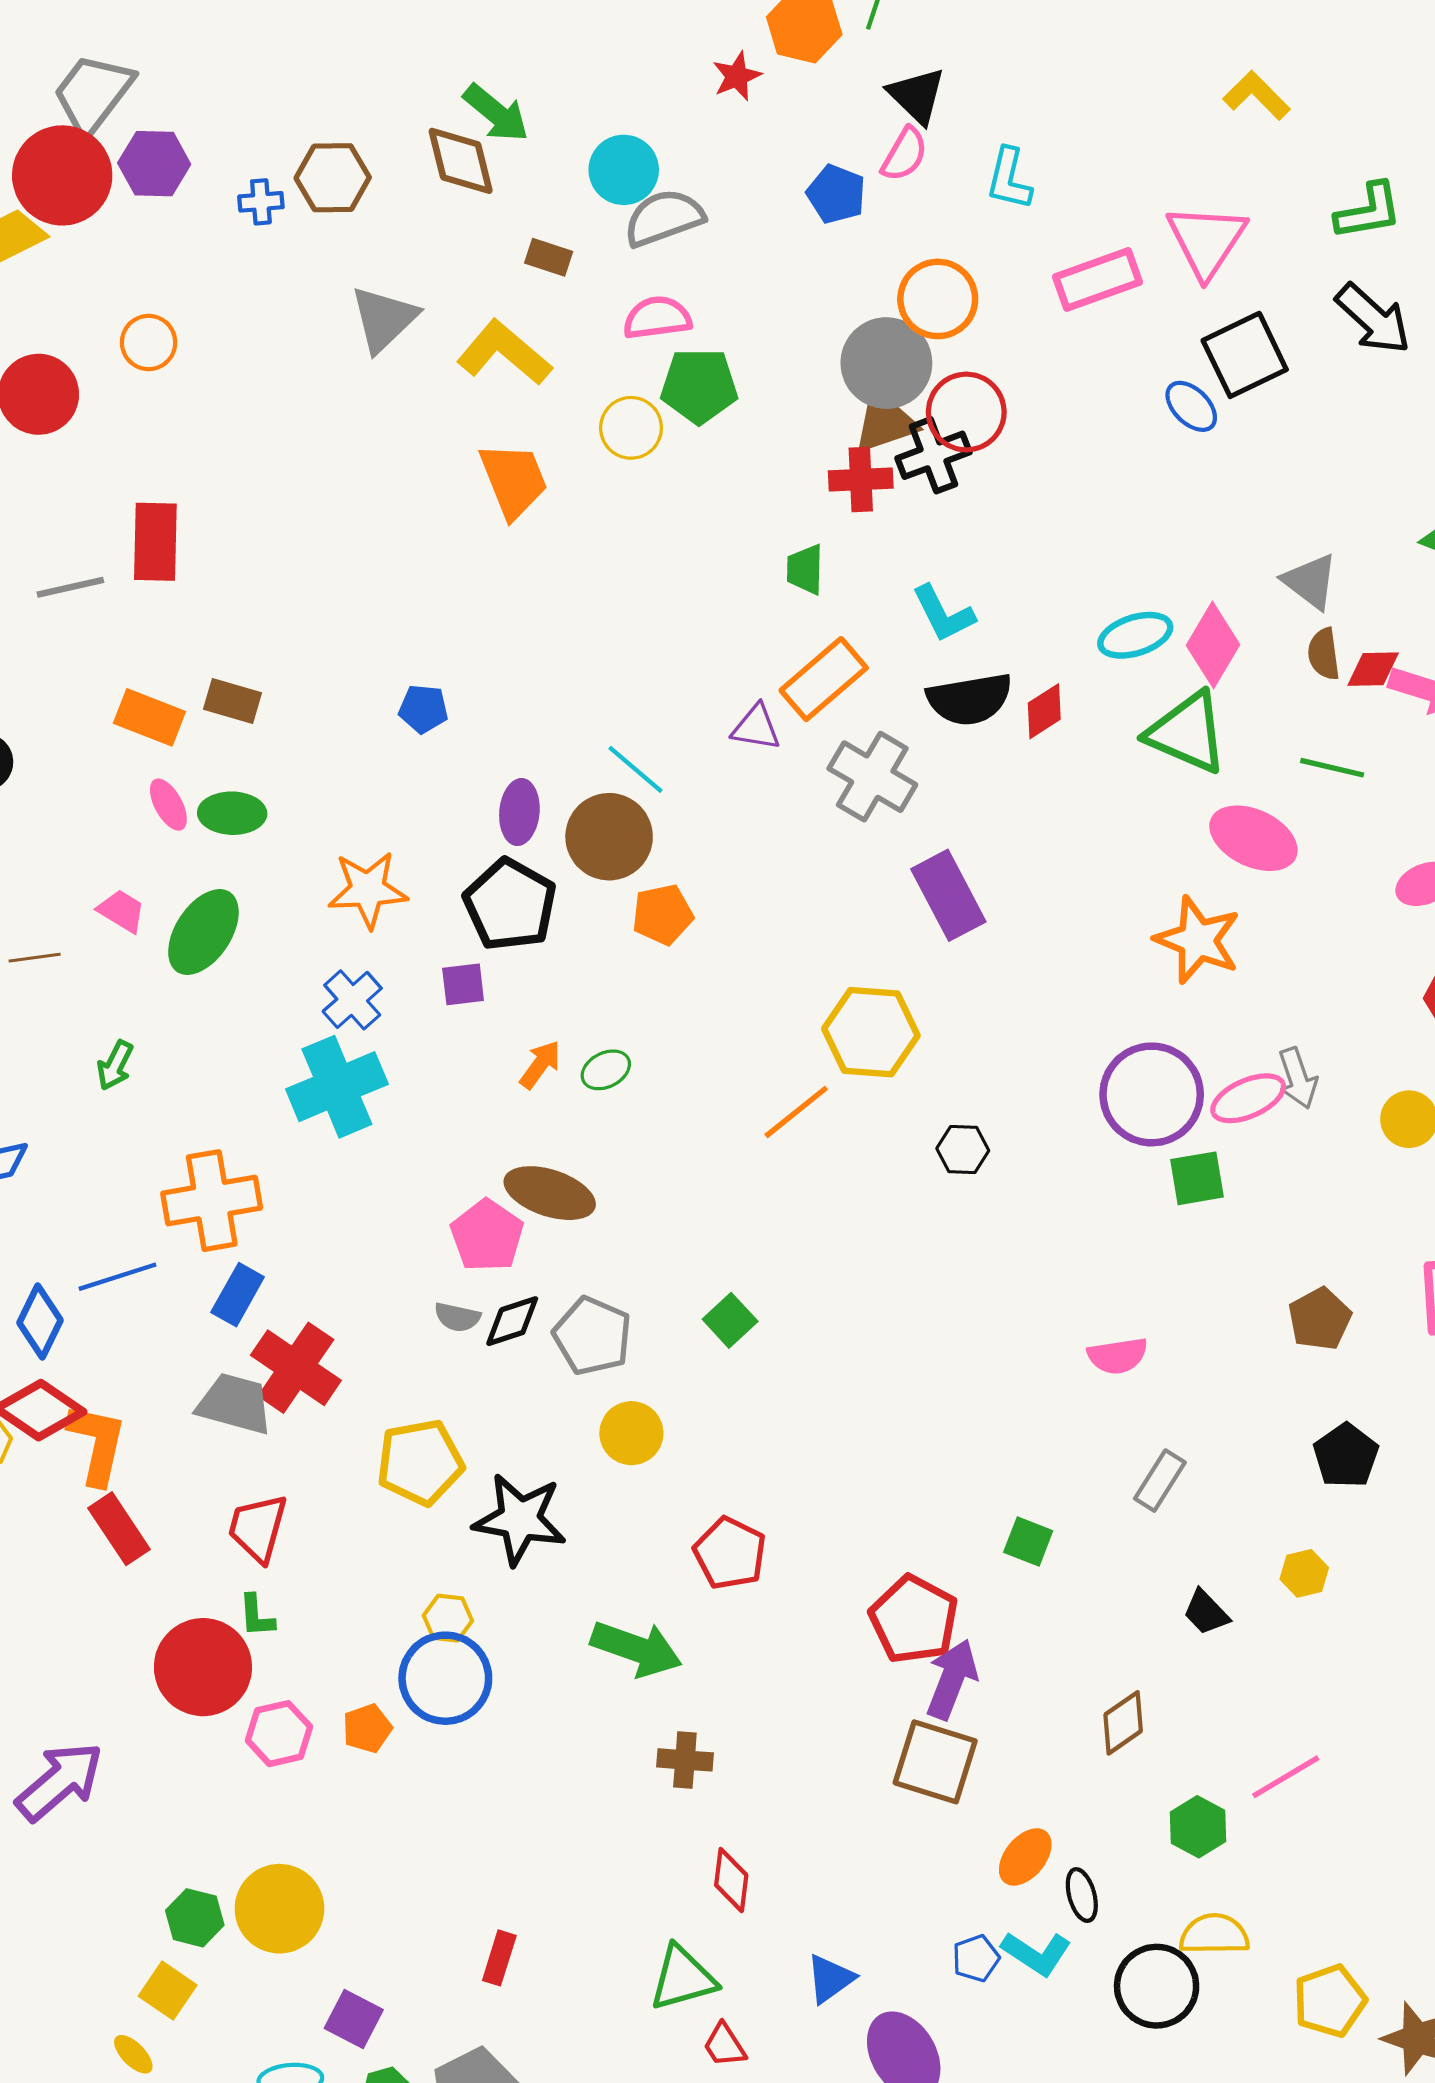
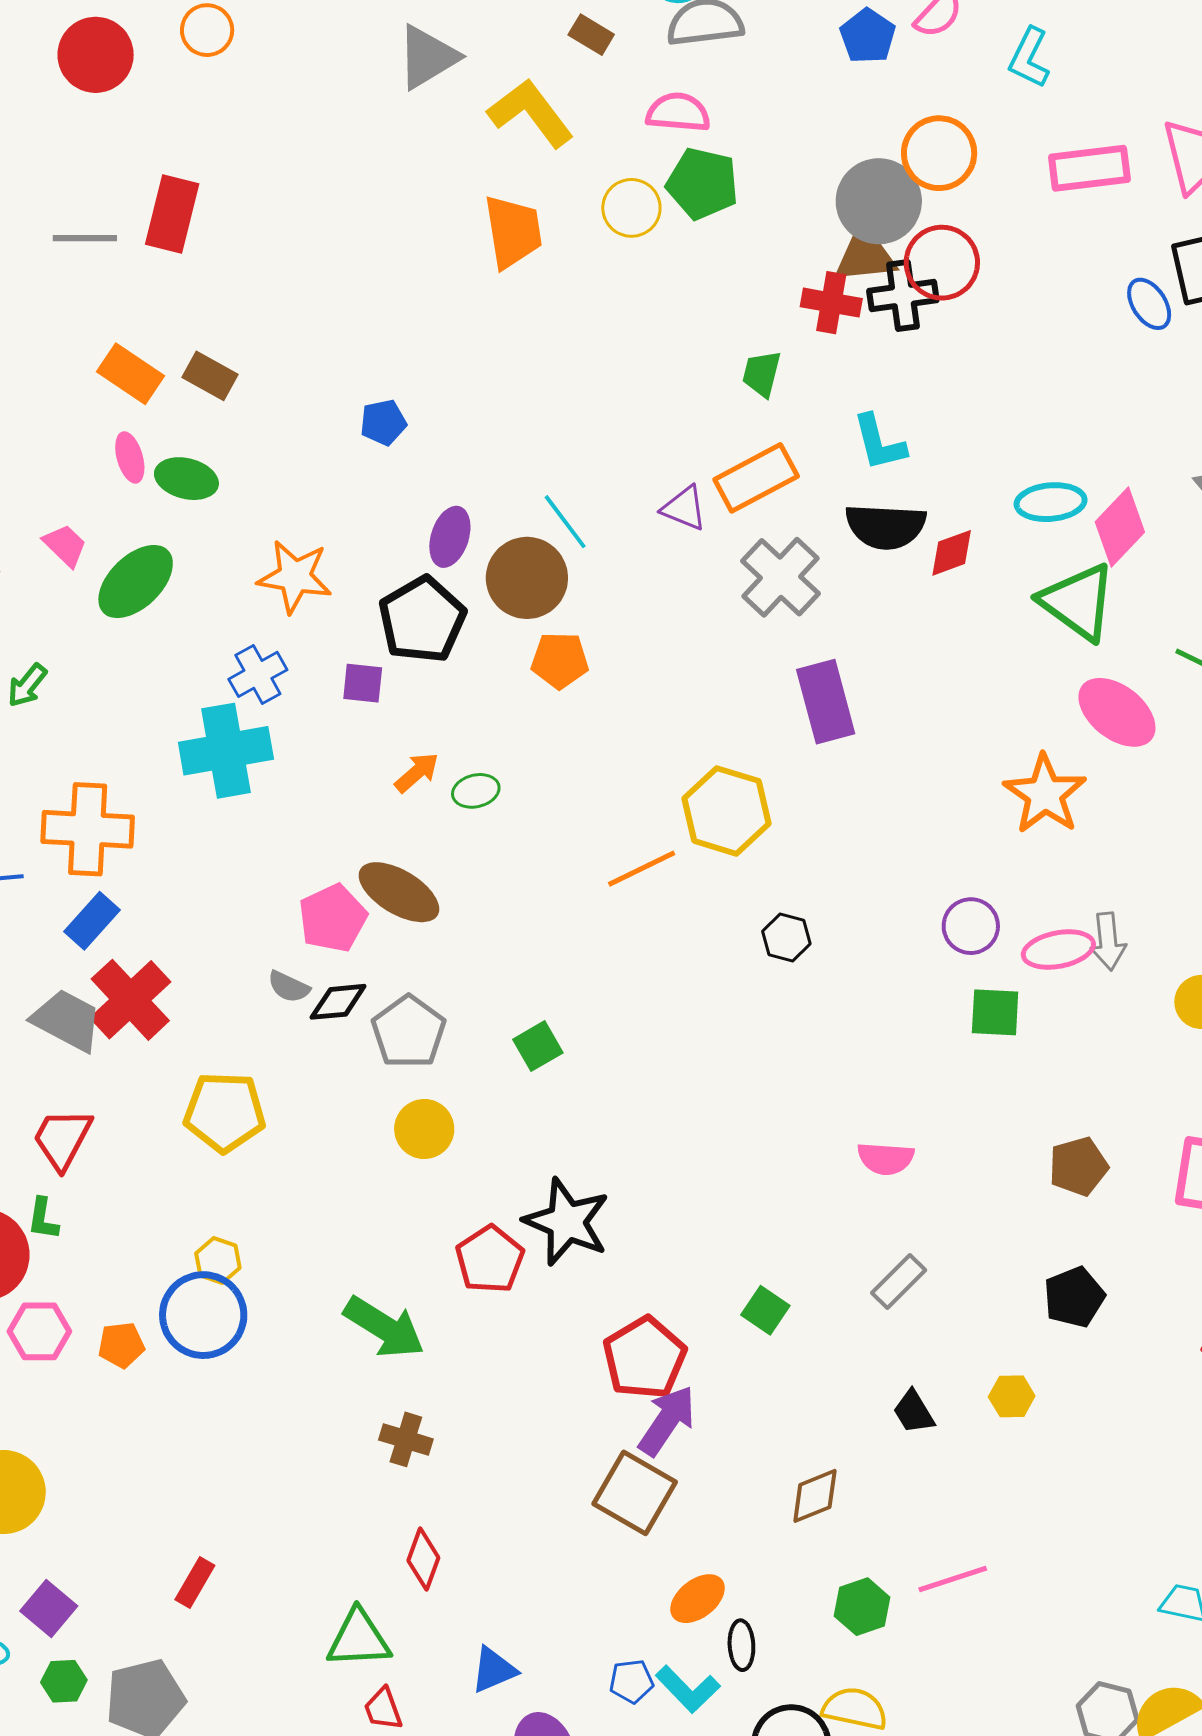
blue pentagon: (423, 709) -> (383, 422), turned -30
purple circle: (1152, 1094) -> (971, 926), size x0.6
black star: (520, 1519) -> (567, 1222), moved

